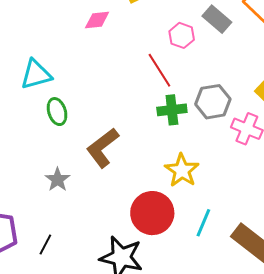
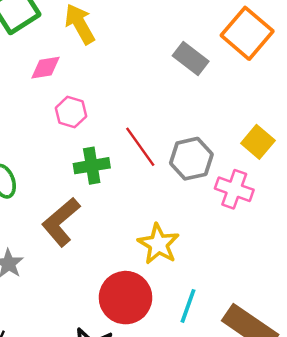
pink hexagon: (182, 35) -> (71, 112), moved
red line: (159, 70) -> (140, 147), moved
green cross: (172, 110) -> (92, 166), moved

